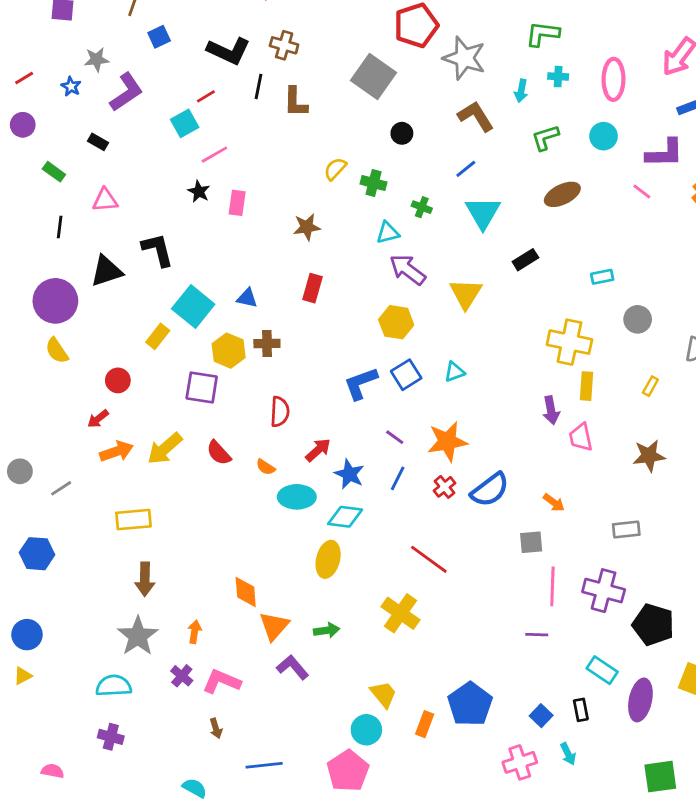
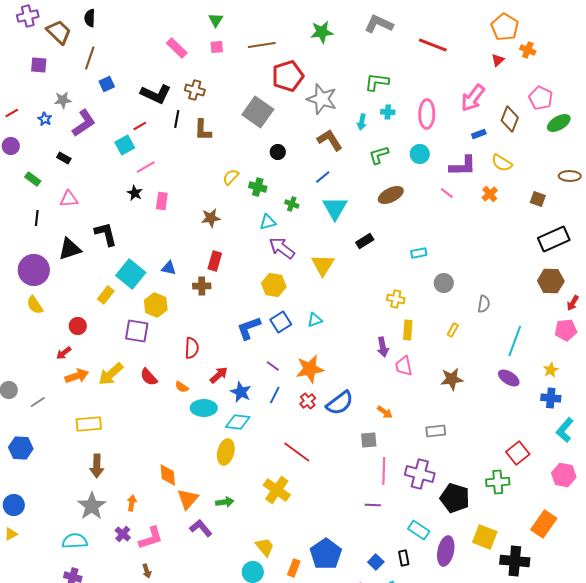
yellow cross: (569, 342) -> (396, 299), size x0.6
brown cross: (267, 343) -> (202, 286), moved
pink L-shape: (222, 681) -> (151, 538), turned 140

